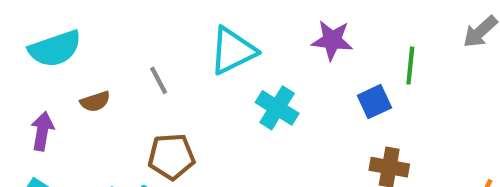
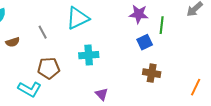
purple star: (332, 40) -> (139, 14), moved
cyan cross: (277, 108) -> (89, 55), moved, turned -36

